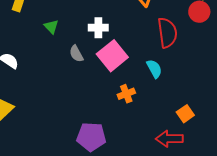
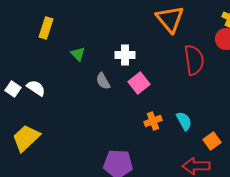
pink square: (112, 56) -> (139, 83), size x0.7
cyan semicircle: (154, 69) -> (184, 121), moved

